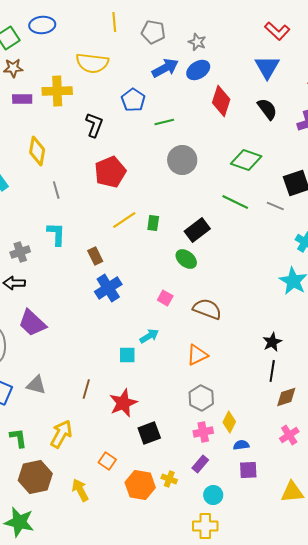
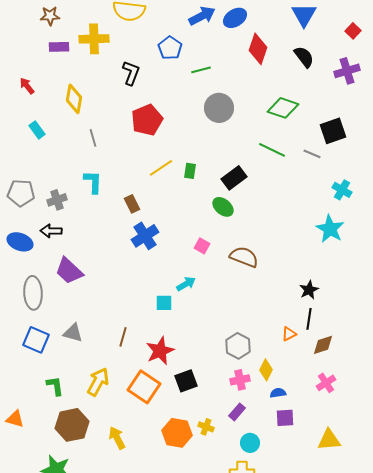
orange triangle: (197, 355) -> (289, 334), moved, size x0.7
orange square: (107, 461) -> (144, 387), moved, size x1.8

